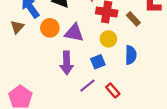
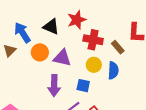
blue semicircle: (131, 55) -> (113, 70), moved
blue square: (98, 62) -> (83, 86), turned 32

